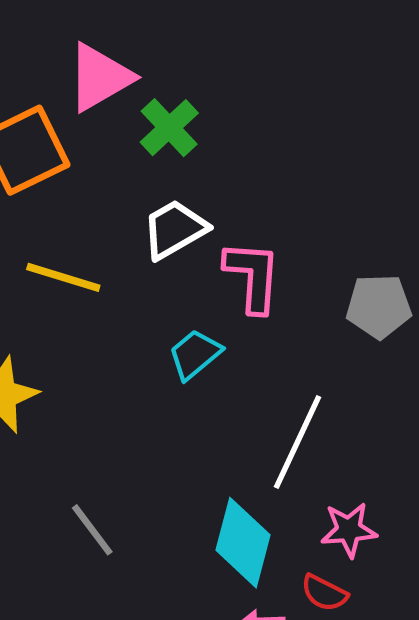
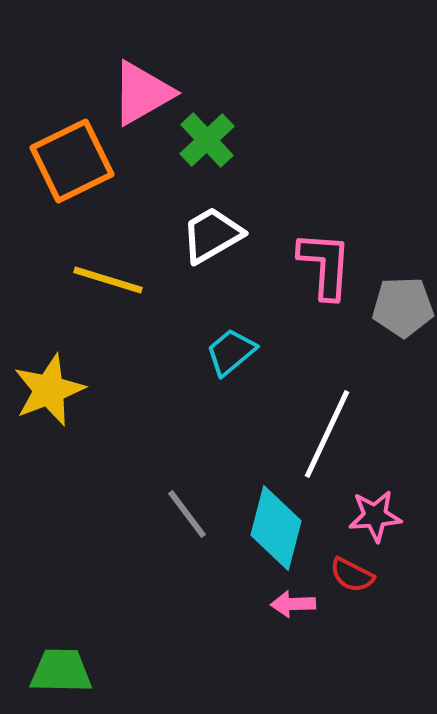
pink L-shape: (253, 276) -> (325, 265), moved
gray line: (92, 530) -> (187, 514), moved

